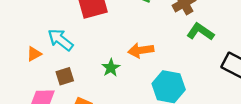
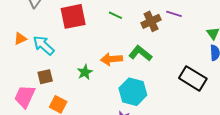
green L-shape: (200, 32) -> (140, 53), moved
orange triangle: (34, 54) -> (20, 39), moved

